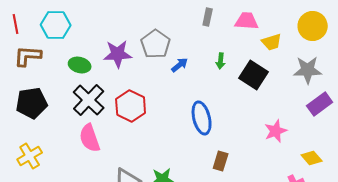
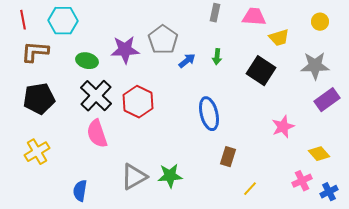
yellow circle: (313, 26) -> (320, 22), size x0.6
green arrow: (221, 61) -> (217, 57), moved

